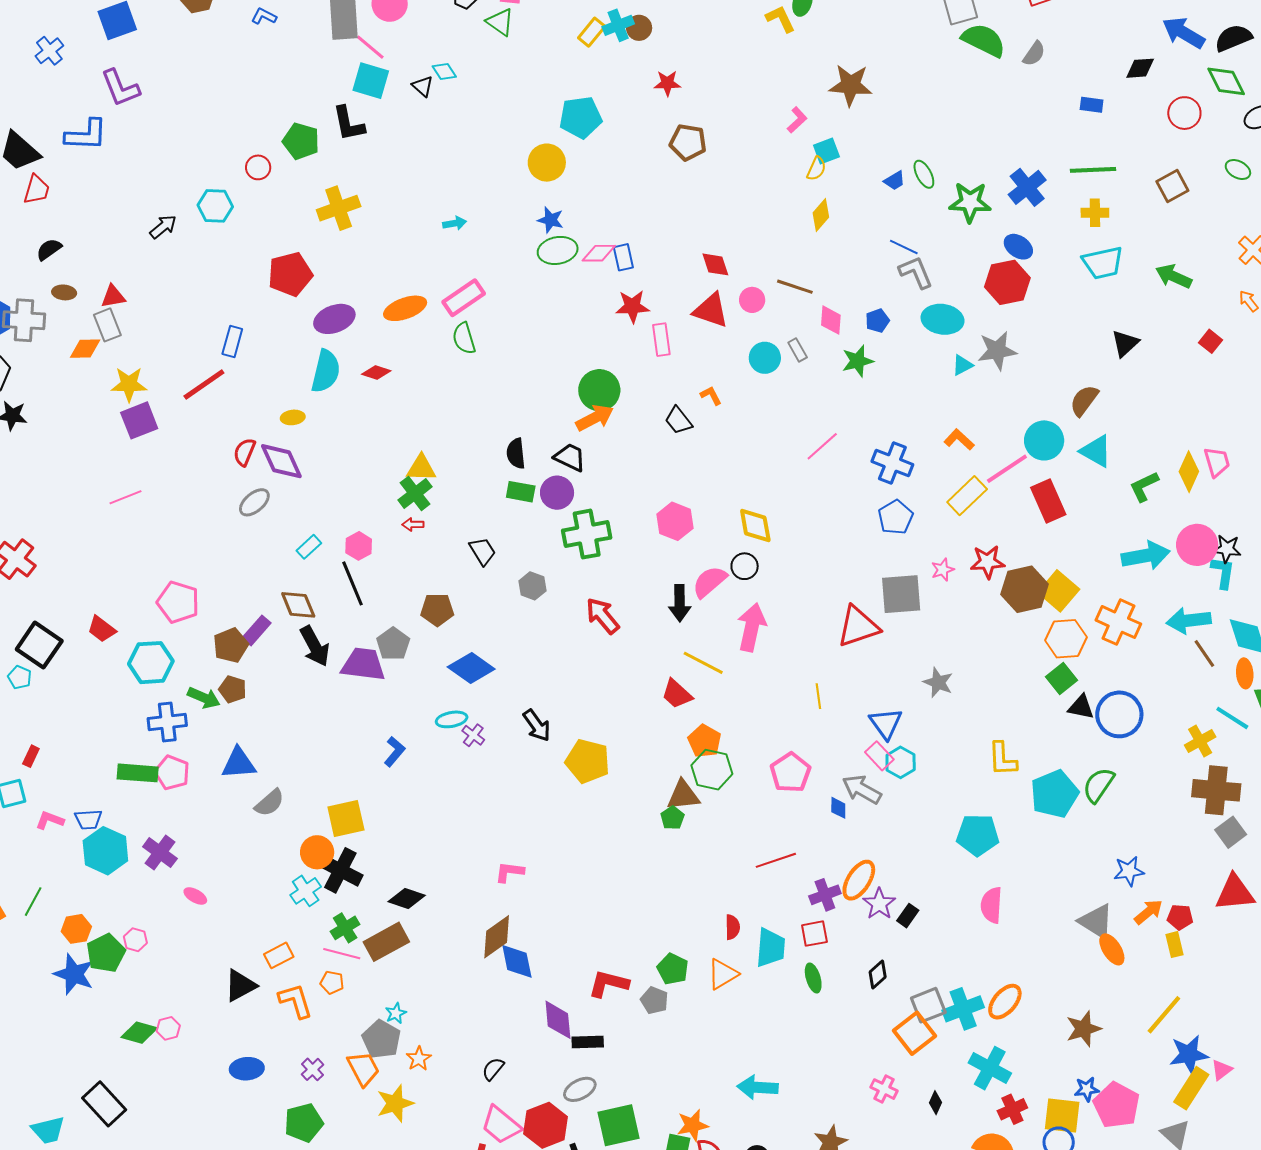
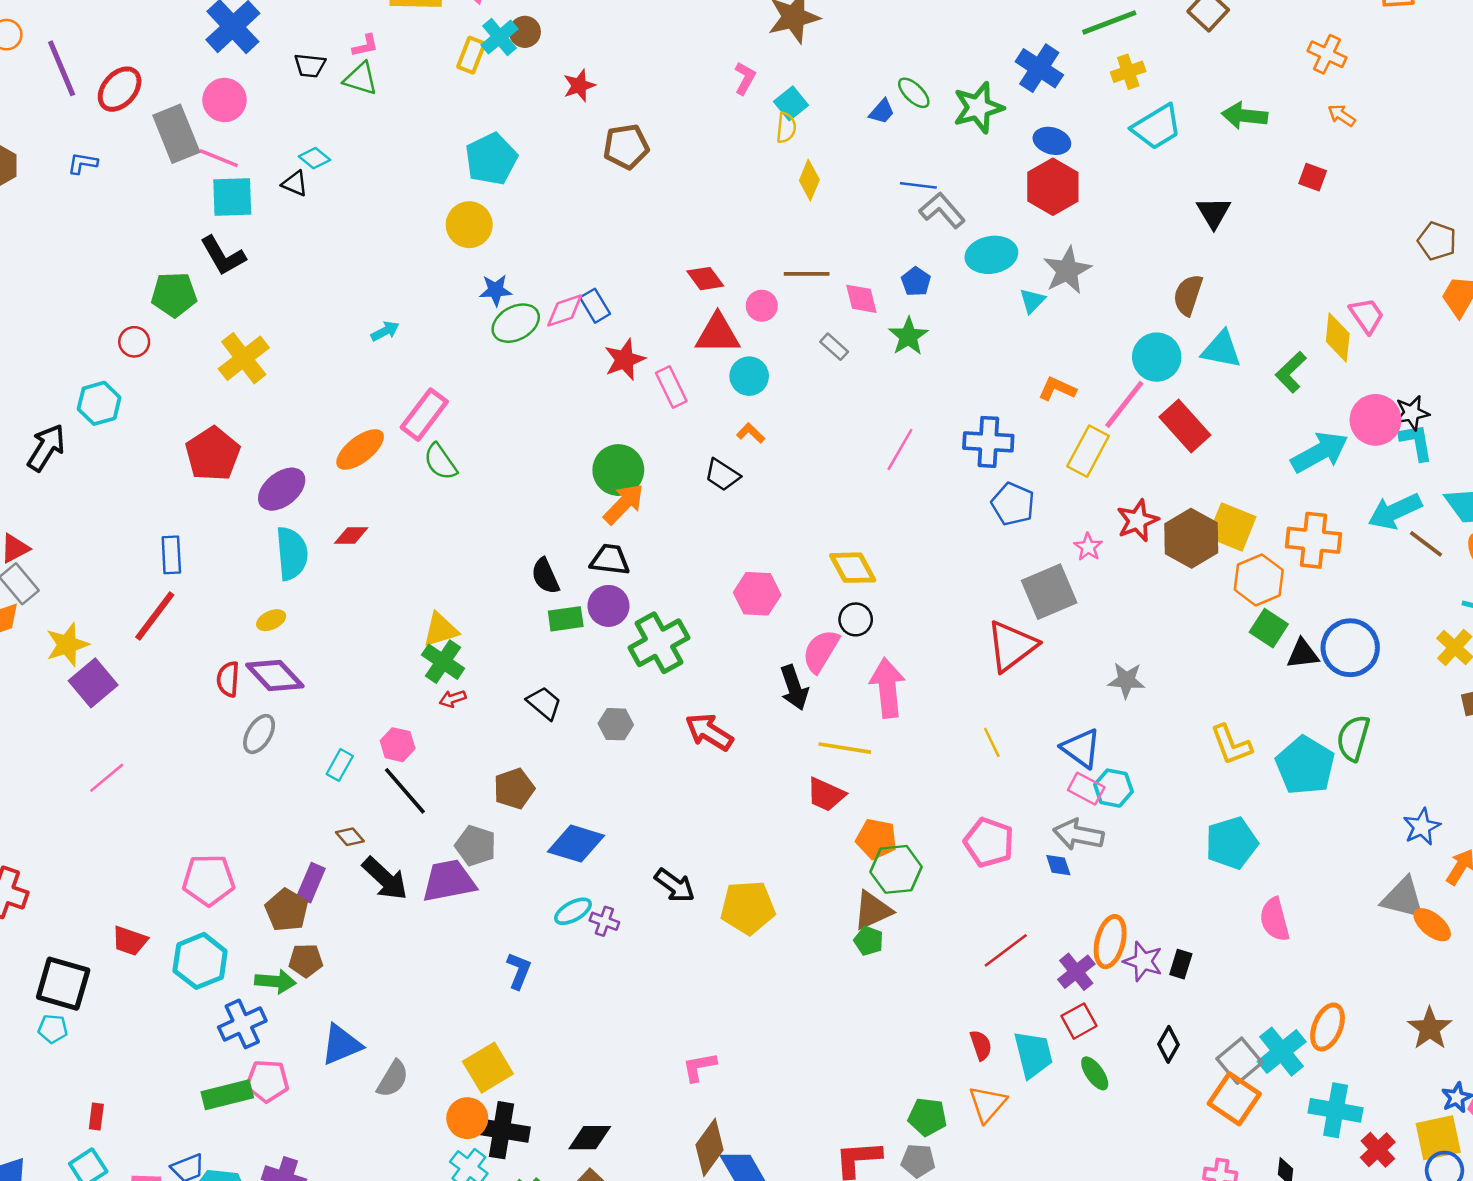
black arrow: (163, 227) -> (46, 448), size x1.4
cyan circle: (765, 358) -> (749, 376), moved
brown diamond: (298, 605) -> (350, 837), size x0.6

